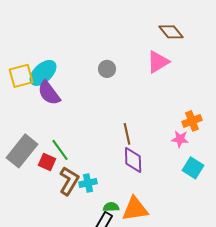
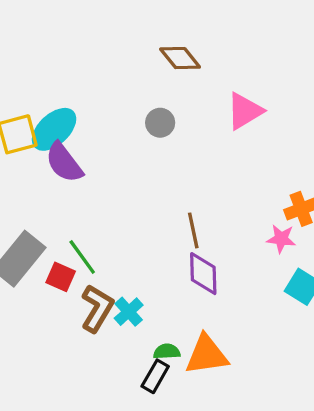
brown diamond: (171, 32) -> (180, 58), moved
cyan cross: (88, 183) -> (129, 312), turned -30

